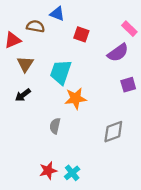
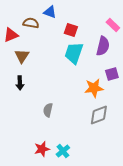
purple semicircle: (118, 53) -> (103, 46), turned -42
cyan trapezoid: (61, 72) -> (74, 53), moved
black arrow: (23, 95) -> (20, 83), turned -56
orange star: (76, 98) -> (94, 88), moved

